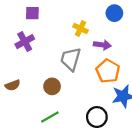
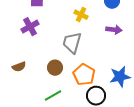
purple arrow: (102, 45) -> (114, 30), moved
orange pentagon: (108, 71) -> (84, 75), moved

